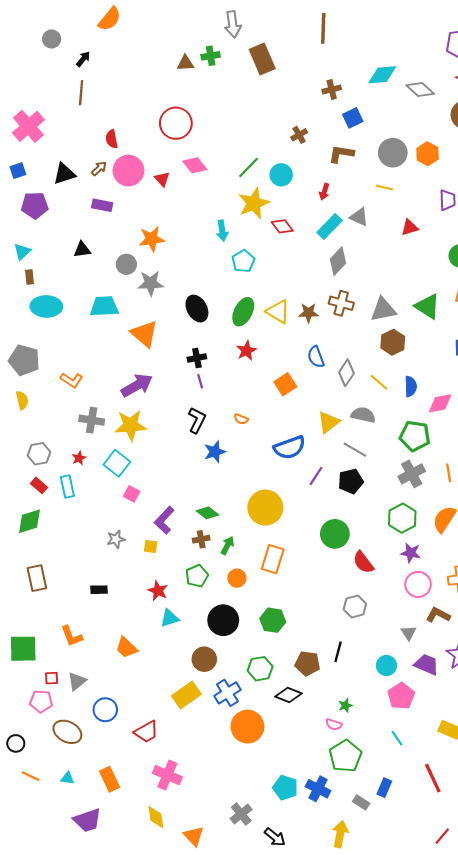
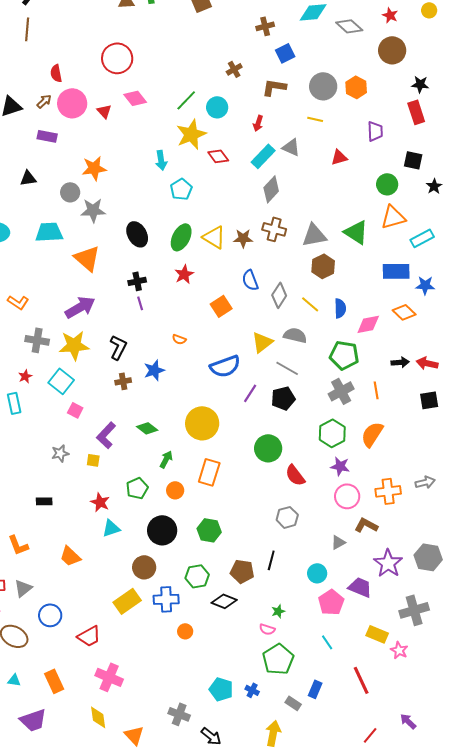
black L-shape: (197, 420) -> (118, 347), moved
brown cross: (201, 539) -> (123, 381), moved
gray triangle: (409, 633) -> (338, 542), turned 35
purple trapezoid: (426, 664) -> (360, 587), moved
blue cross: (227, 693) -> (166, 599), turned 30
orange circle: (247, 727) -> (185, 631), size x0.5
blue cross: (318, 789) -> (252, 690), size x0.6
gray cross: (241, 814) -> (179, 714), turned -30

